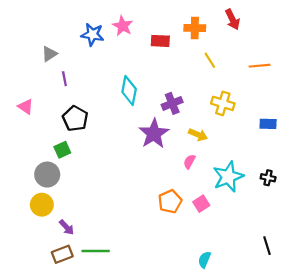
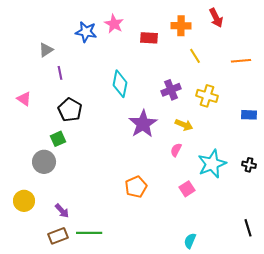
purple cross: (172, 103) -> (171, 90), moved
orange pentagon: (170, 201) -> (136, 187), moved
yellow circle: (42, 205) -> (24, 201), moved

